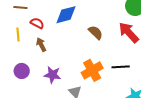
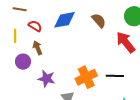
brown semicircle: (96, 32) -> (99, 20), moved
purple circle: (22, 71) -> (23, 62), moved

